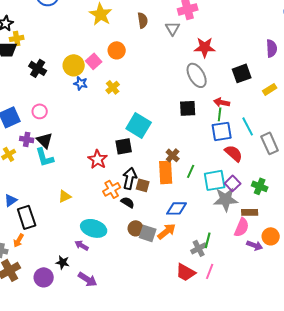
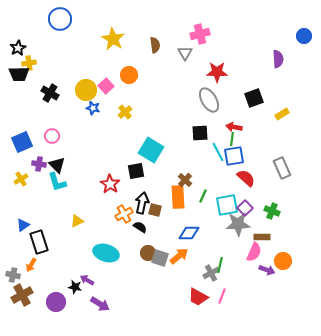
purple semicircle: (272, 48) -> (278, 59), moved
cyan line: (248, 126) -> (218, 152), moved
purple arrow: (82, 245) -> (87, 280), moved

